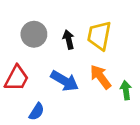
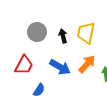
orange arrow: (101, 77) -> (87, 64), turned 78

